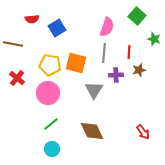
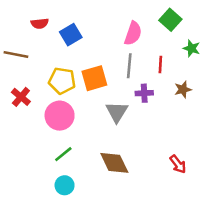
orange square: (76, 63) -> (94, 78), turned -30
brown star: (139, 70) -> (183, 89), moved

